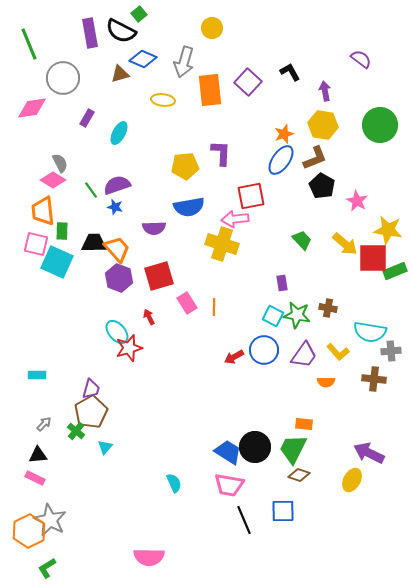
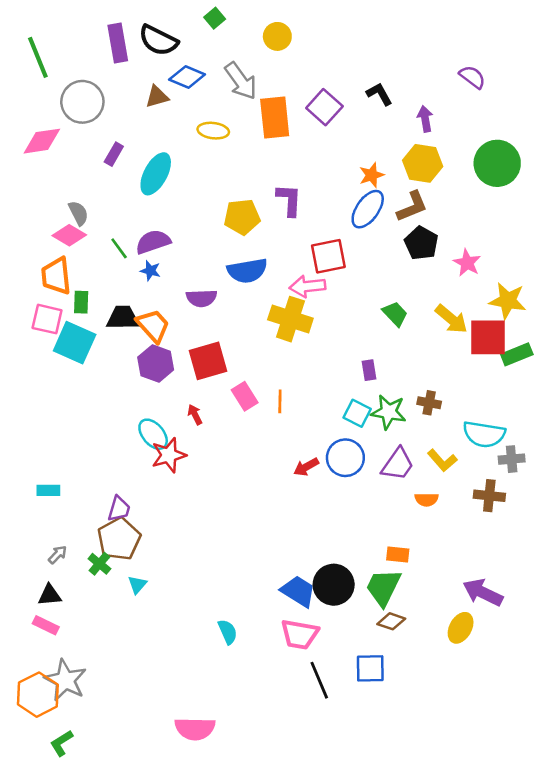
green square: (139, 14) -> (215, 18), moved
gray arrow: (184, 62) -> (241, 81), turned -52
cyan ellipse: (119, 133) -> (156, 174), size x1.4

